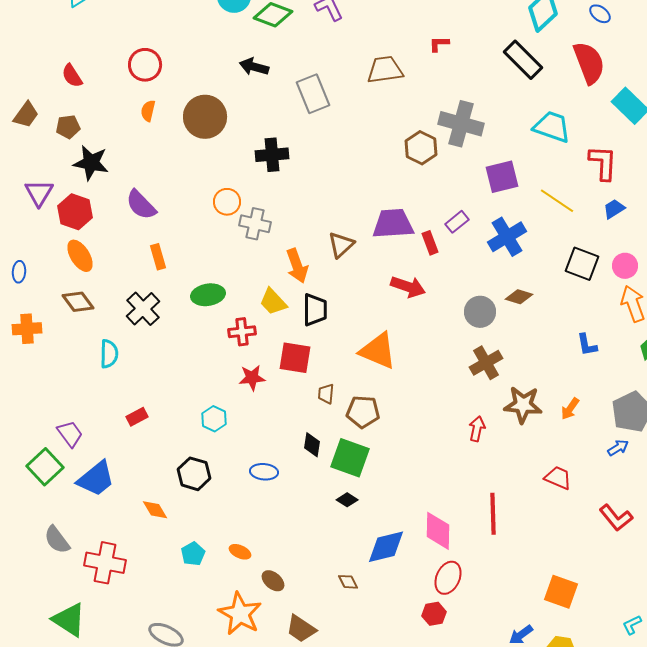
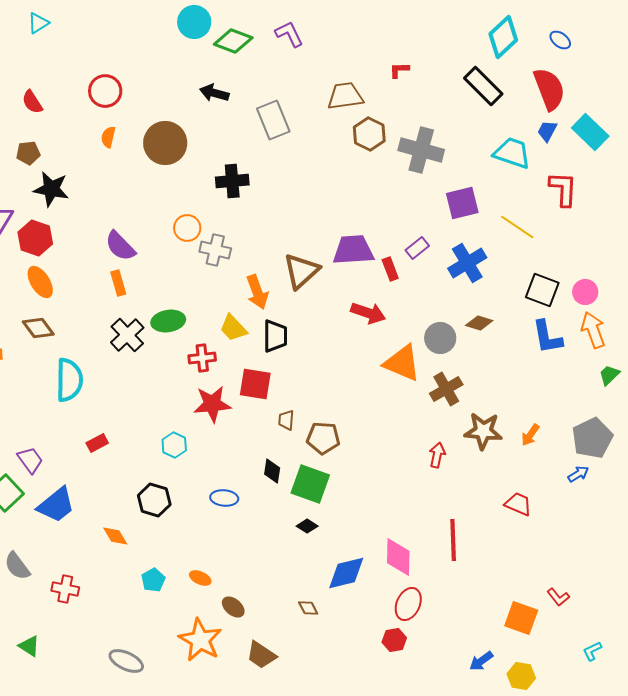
brown hexagon: (421, 148) -> (369, 134), moved
purple semicircle: (141, 205) -> (120, 246), moved
blue trapezoid: (614, 209) -> (547, 131), moved, turned -30
brown triangle: (341, 245) -> (301, 271), size x1.4
black cross: (143, 309) -> (127, 335), moved
blue L-shape: (587, 345) -> (547, 337), moved, size x1.5
orange triangle: (378, 351) -> (402, 363), moved
cyan semicircle: (109, 354) -> (69, 380), size x1.5
red star: (252, 378) -> (212, 404), size x1.4
red L-shape: (616, 518) -> (558, 597), moved, size x0.7
red cross: (105, 563) -> (65, 589), size x0.7
green triangle: (69, 620) -> (29, 646), size x0.6

